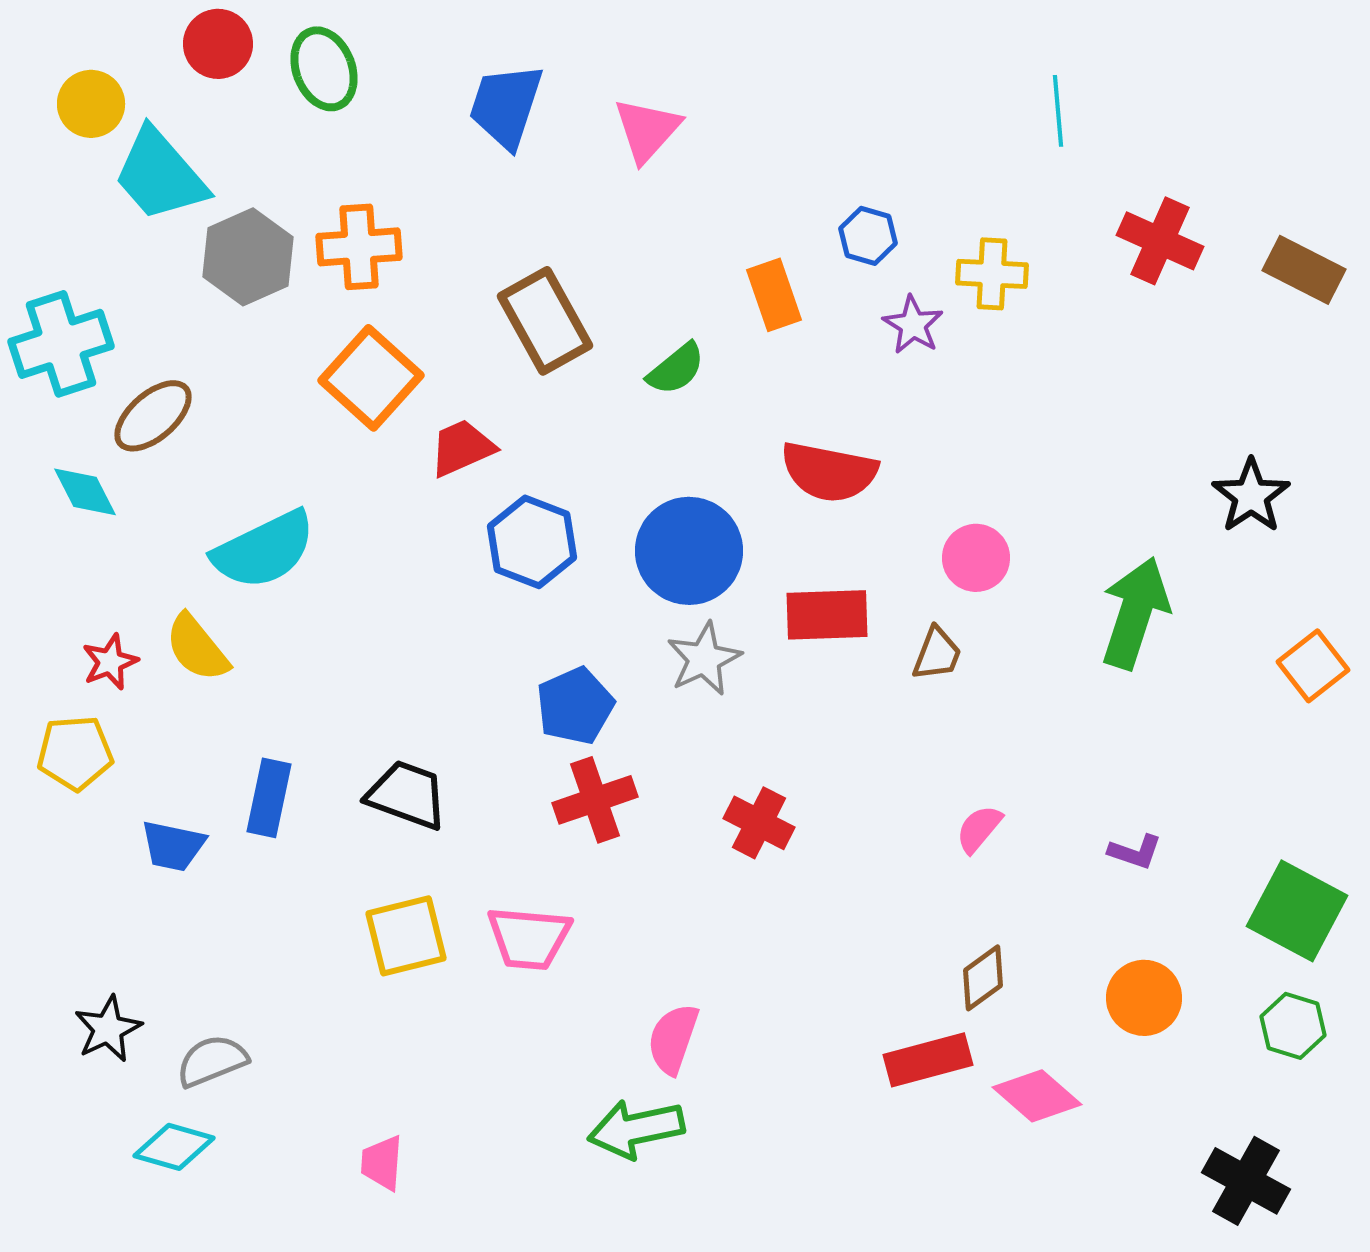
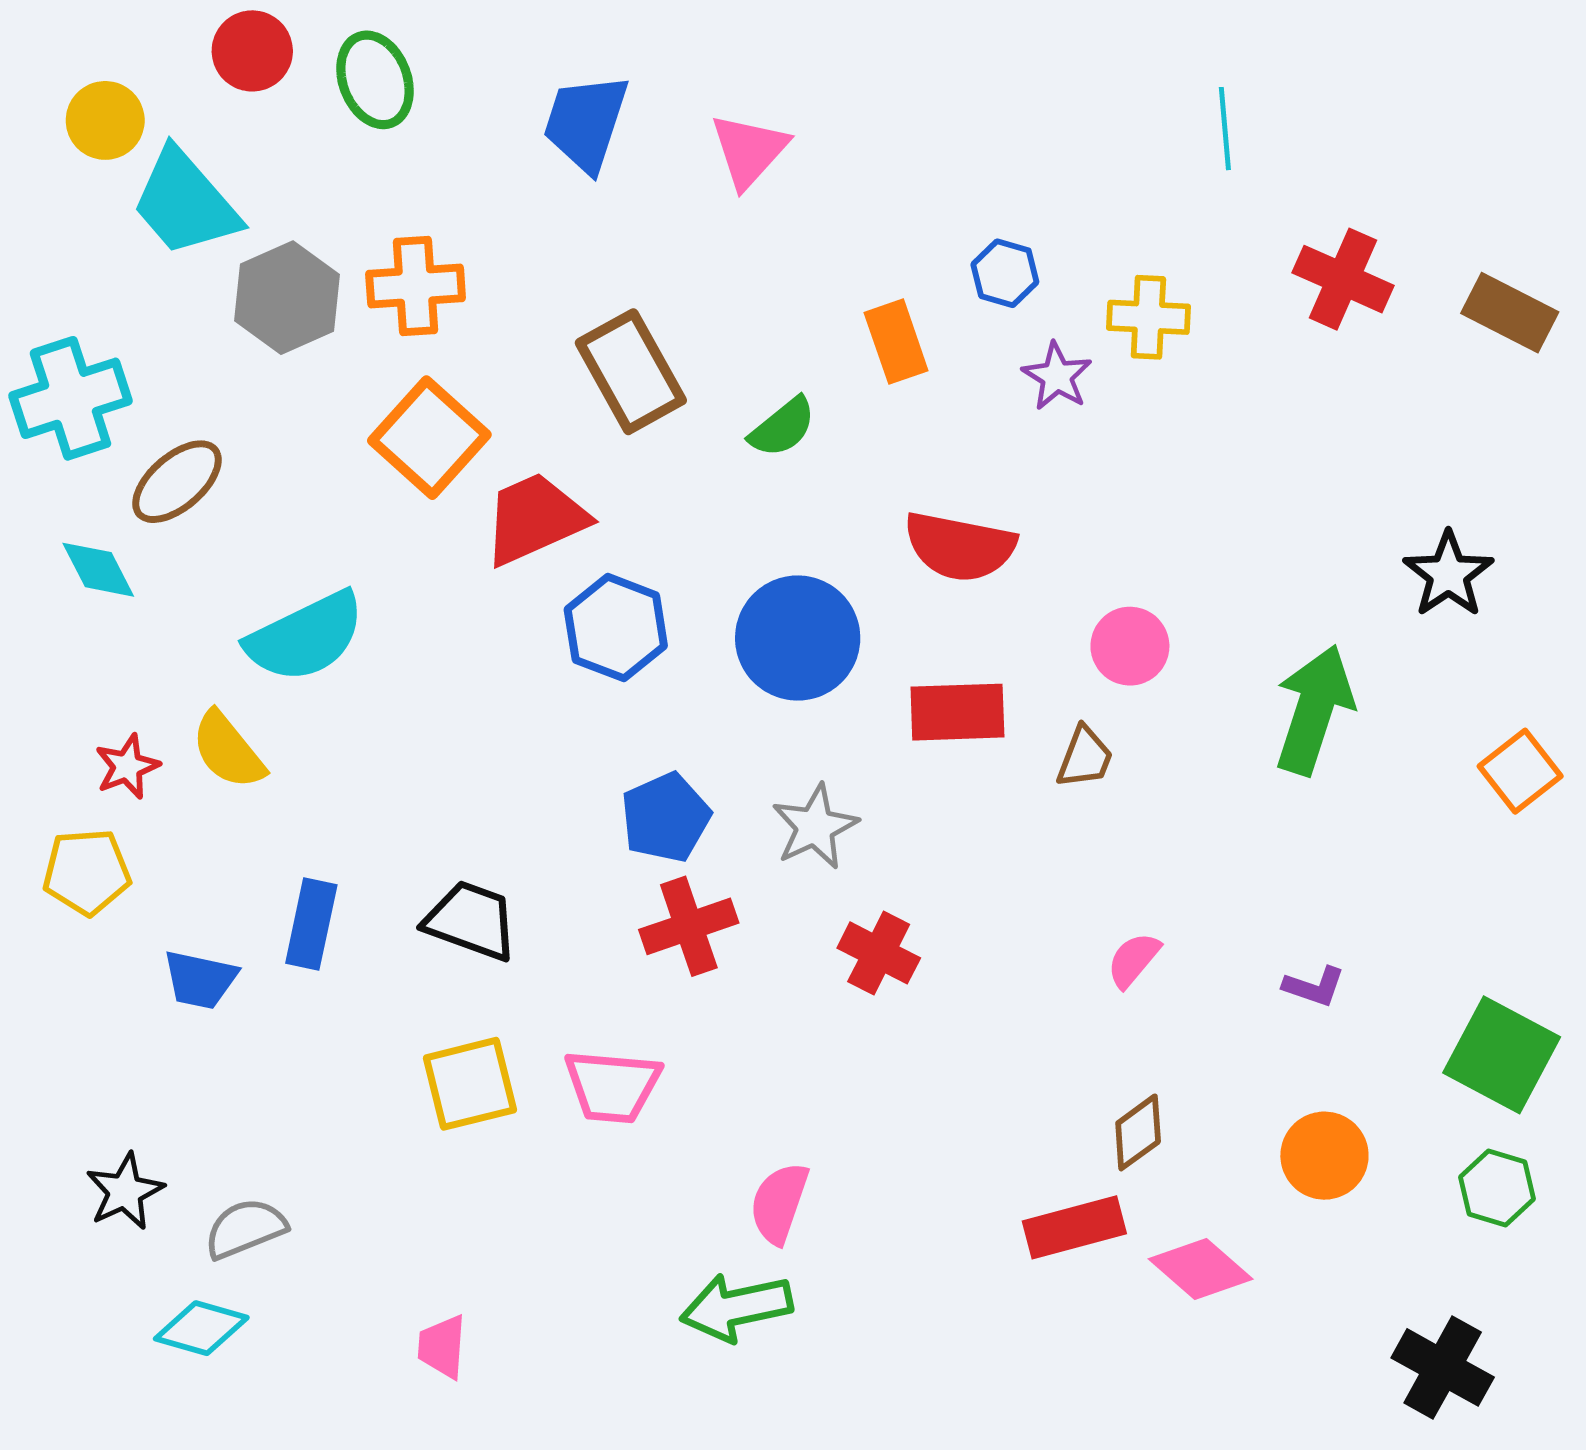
red trapezoid: (462, 448) -> (535, 519), size x1.4
gray star: (704, 659) -> (815, 827), moved

